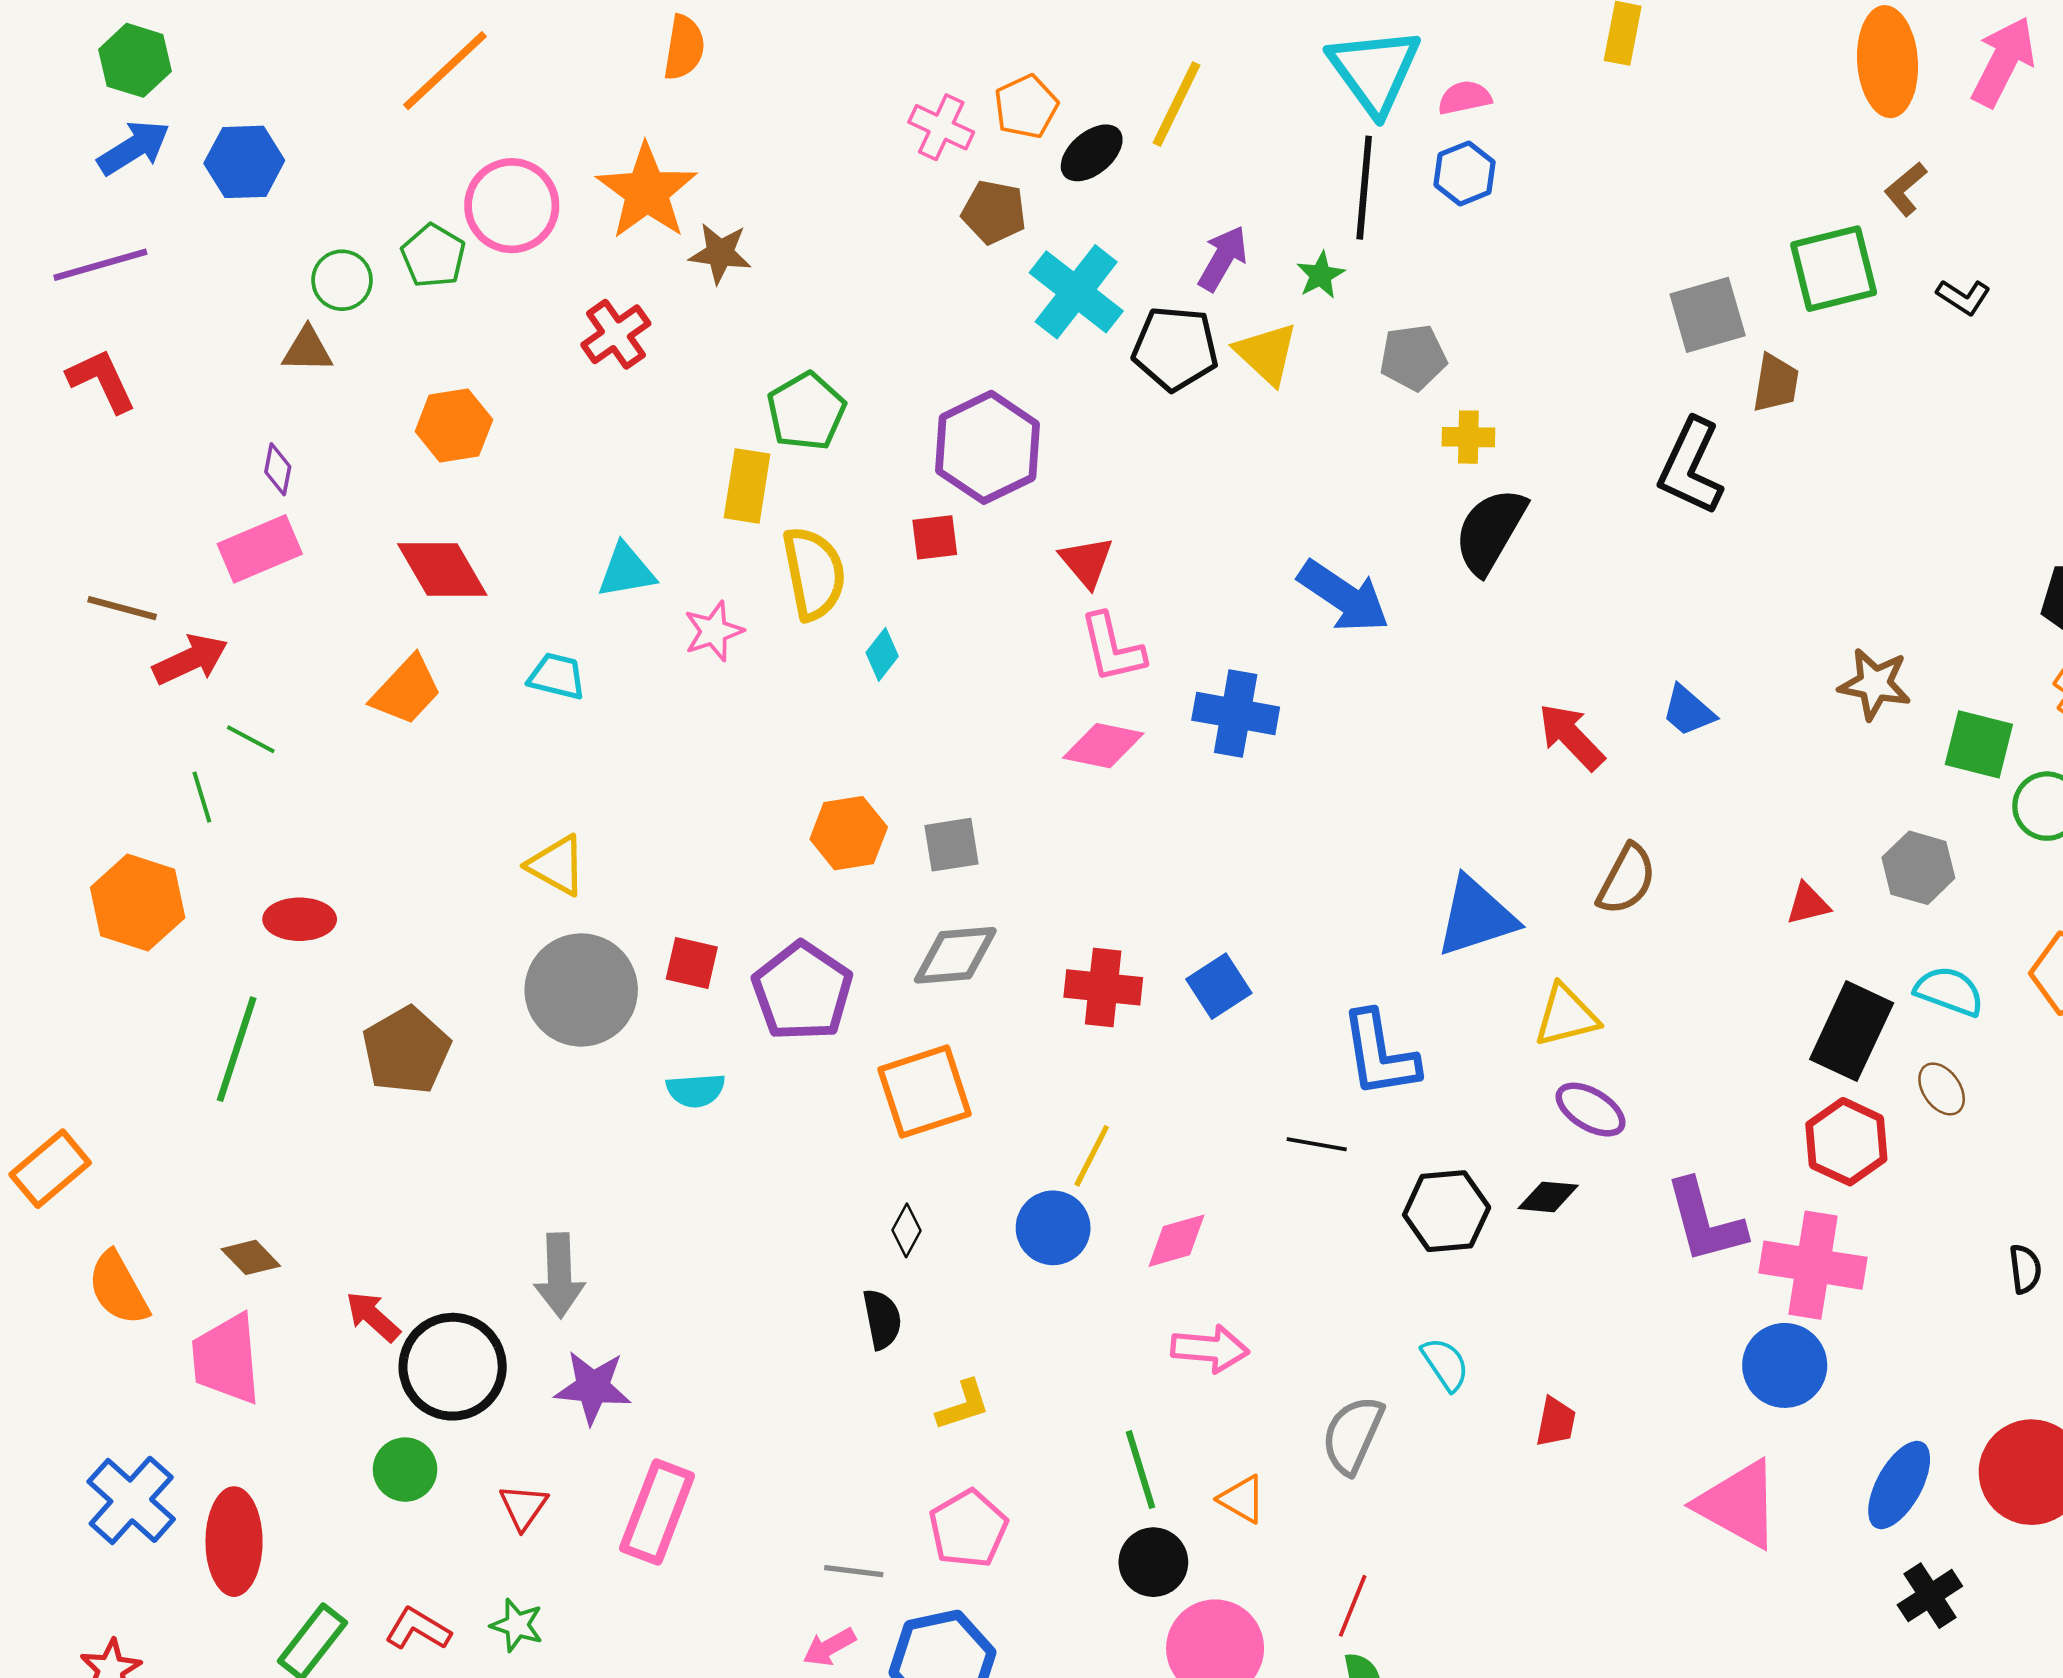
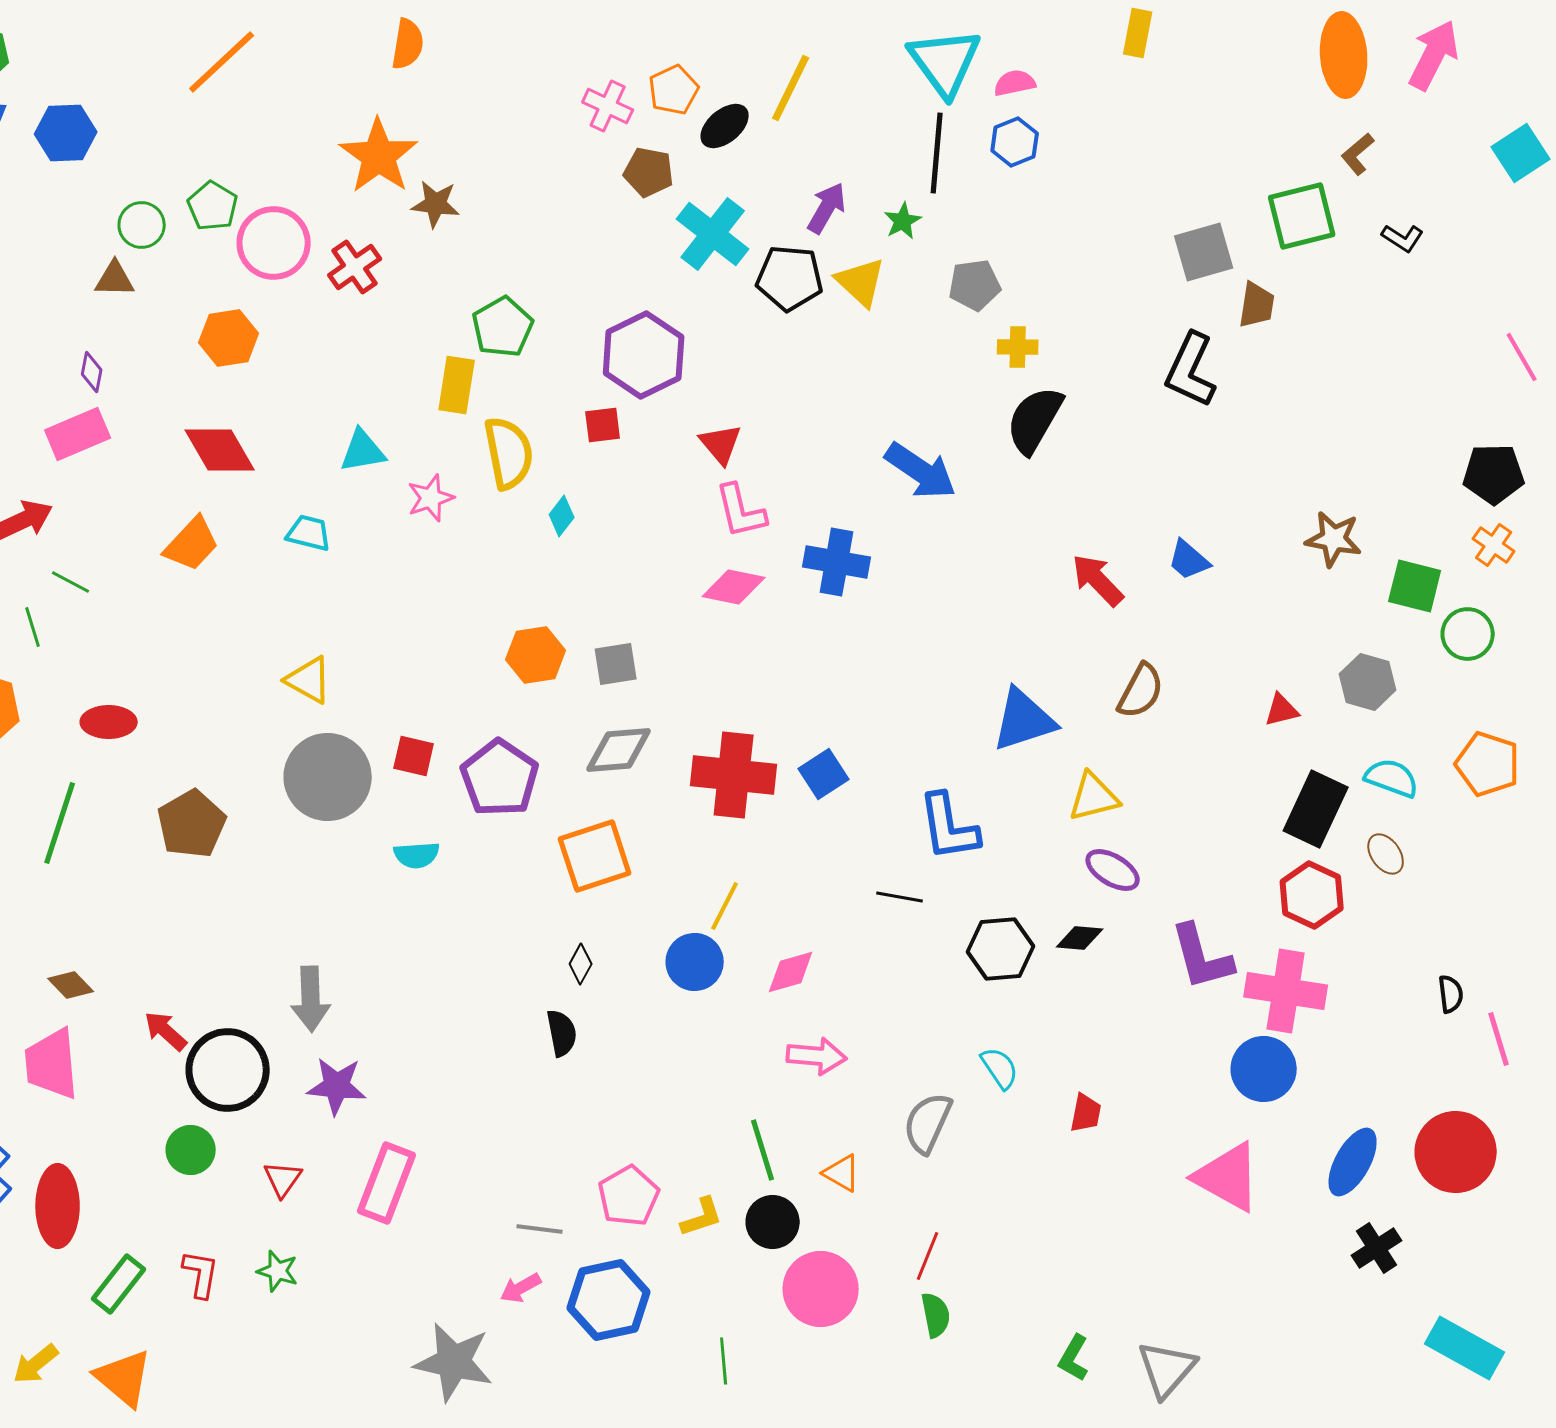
pink circle: (512, 206) -> (274, 243), moved
red cross: (1103, 987) -> (734, 775), size x1.4
yellow L-shape: (963, 1405) -> (702, 1217), moved
red L-shape: (418, 1629) -> (201, 1274), turned 69

